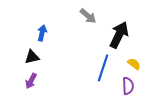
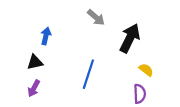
blue line: (103, 68) -> (88, 74), moved

